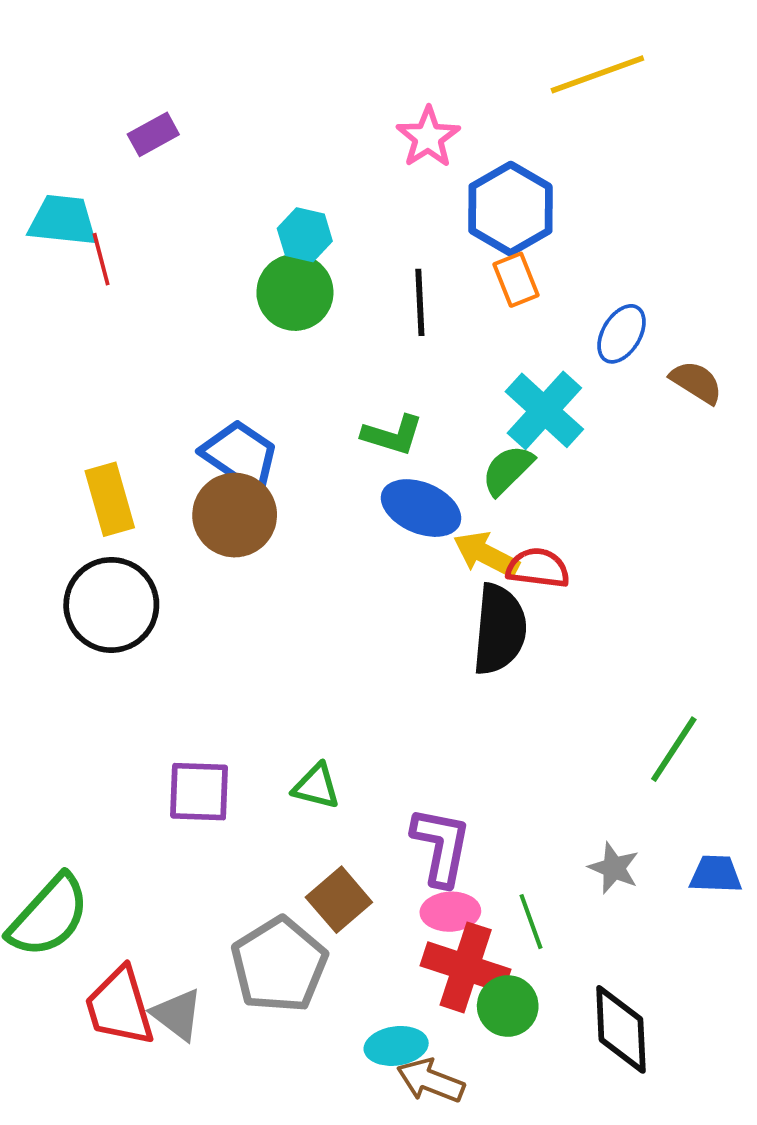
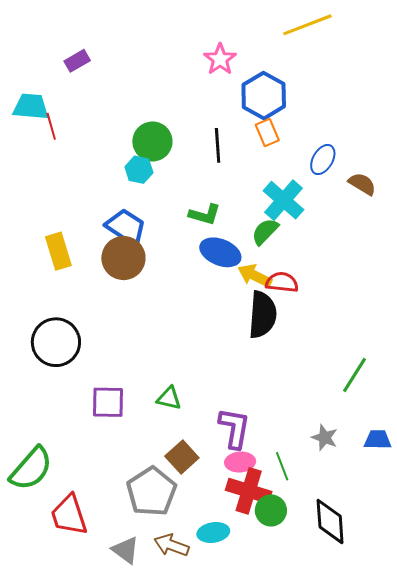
cyan hexagon: (305, 235) -> (139, 170), moved
black circle: (111, 605) -> (56, 342), moved
gray triangle: (177, 1014) -> (126, 550), moved
brown arrow: (431, 1081) -> (172, 545), moved

